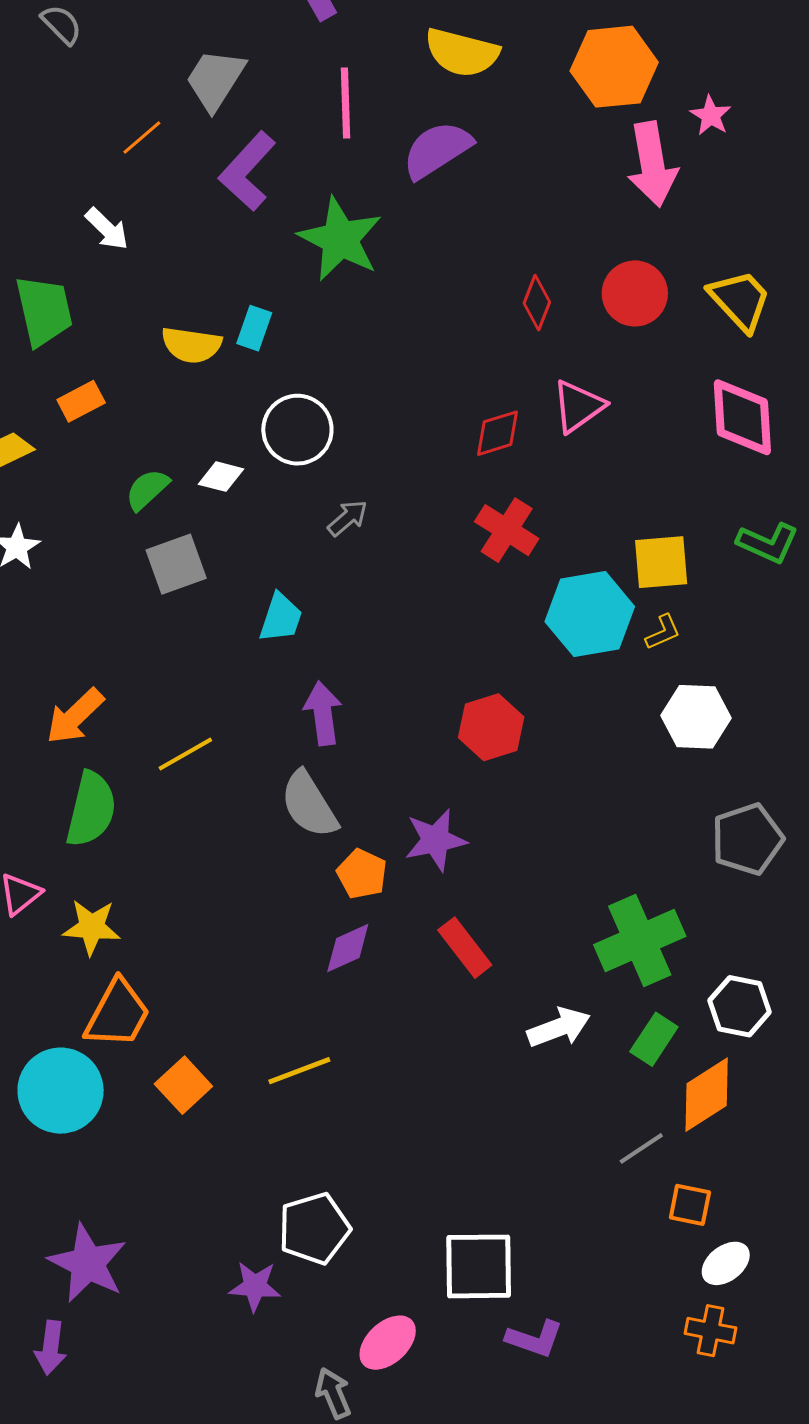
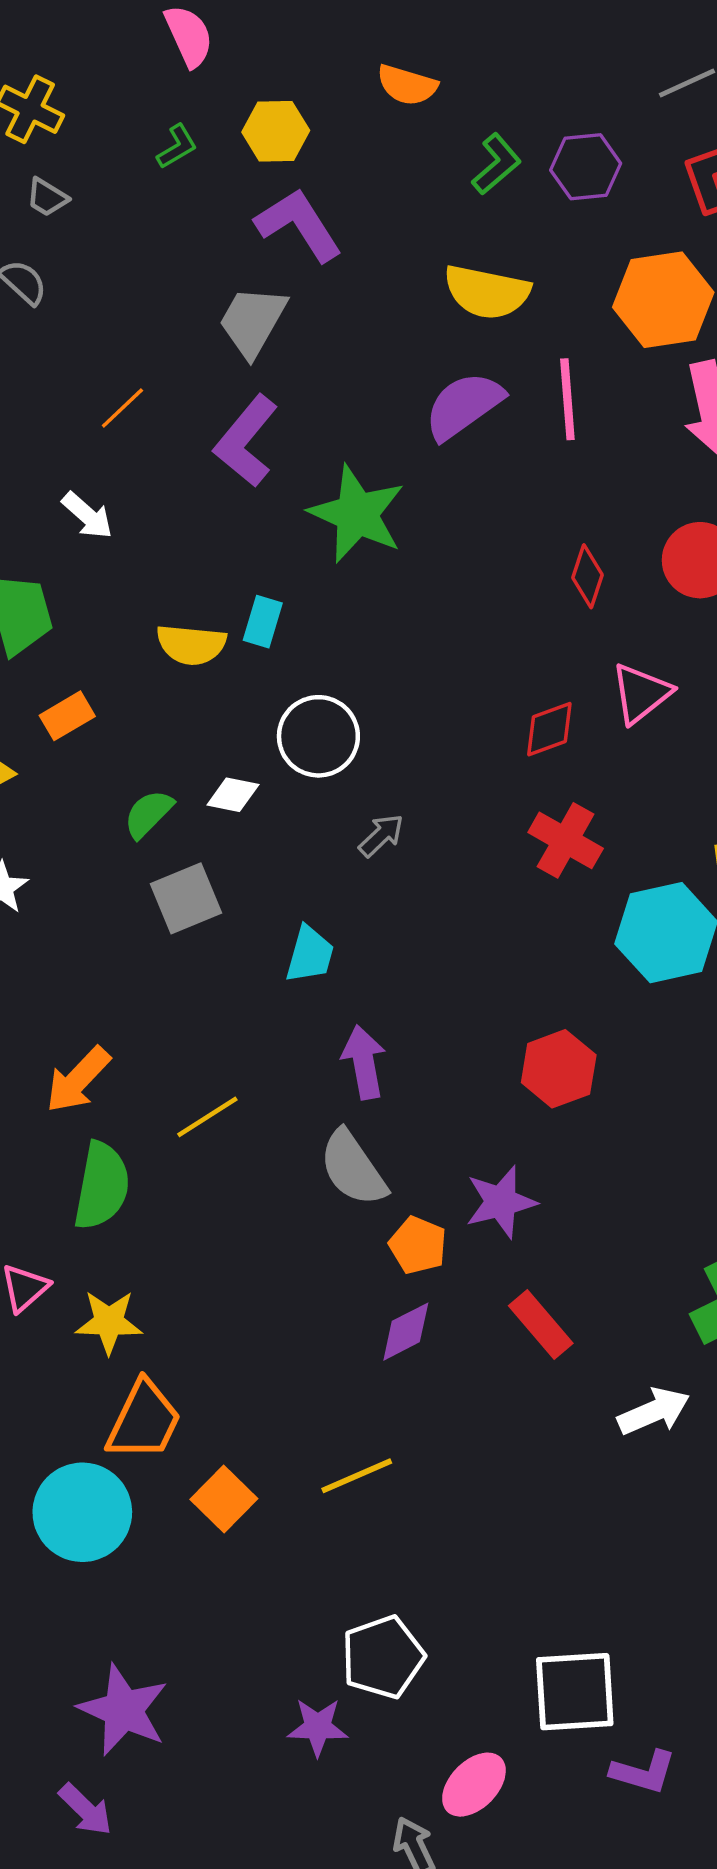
gray trapezoid: (215, 80) -> (253, 321), moved
pink line: (345, 103) -> (567, 399), moved
purple arrow: (51, 1348) -> (85, 1810), turned -50

